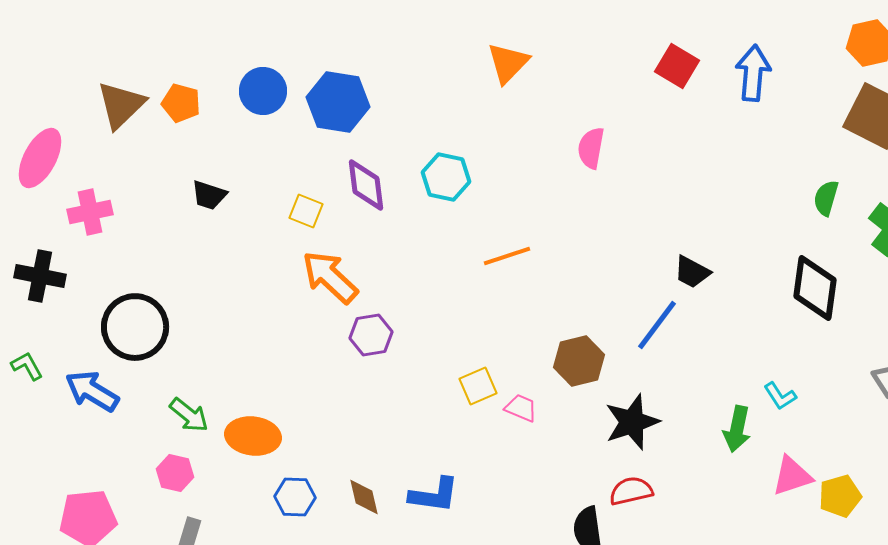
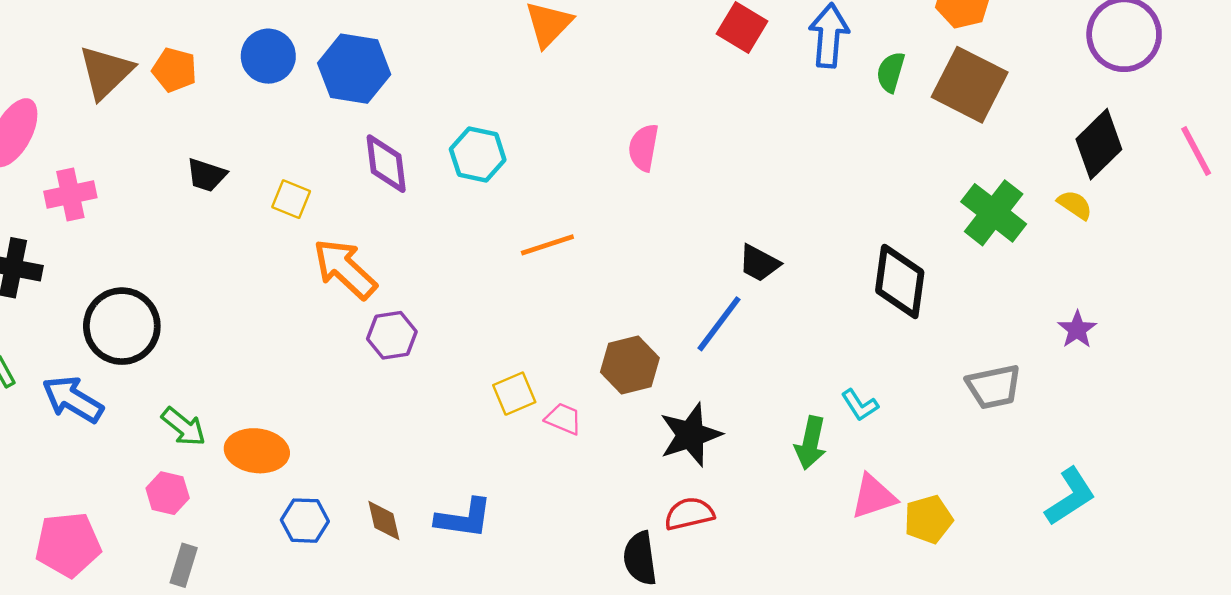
pink semicircle: (591, 148) -> (644, 148), moved
green semicircle: (826, 198) -> (891, 72), moved
yellow square: (306, 211) -> (291, 199), moved

